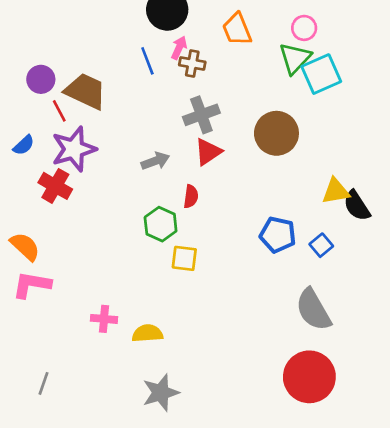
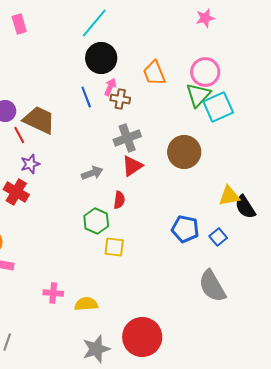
pink circle: (304, 28) -> (205, 72), size x1.5
purple star: (74, 149) -> (30, 164), size x0.6
red circle: (309, 377) -> (142, 337), moved

